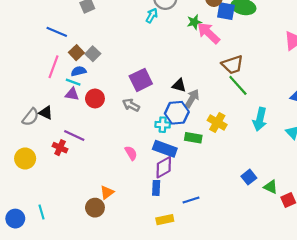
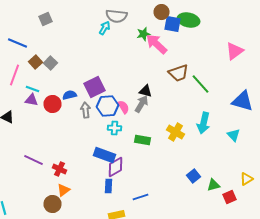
blue semicircle: (79, 71) -> (70, 95), moved
black triangle: (179, 85) -> (146, 91), moved
green line: (238, 85) -> (200, 84), moved
gray arrow: (131, 105) -> (86, 110), turned 56
blue hexagon: (177, 113) -> (108, 106), moved
yellow cross: (217, 122) -> (176, 132), moved
purple line: (74, 136) -> (34, 160), moved
red cross: (60, 148) -> (60, 169), moved
blue rectangle: (165, 149) -> (104, 155), moved
pink semicircle: (131, 153) -> (124, 107), moved
green triangle: (271, 187) -> (214, 185), turned -40

